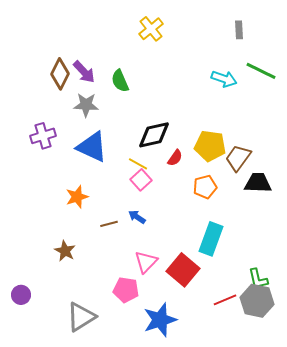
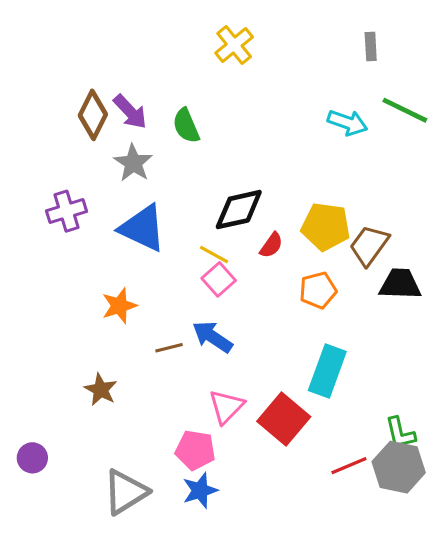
gray star: (86, 105) -> (133, 163), turned 30
blue arrow: (137, 217) -> (212, 337), size x1.5
blue star: (160, 320) -> (200, 490), moved, size x0.7

